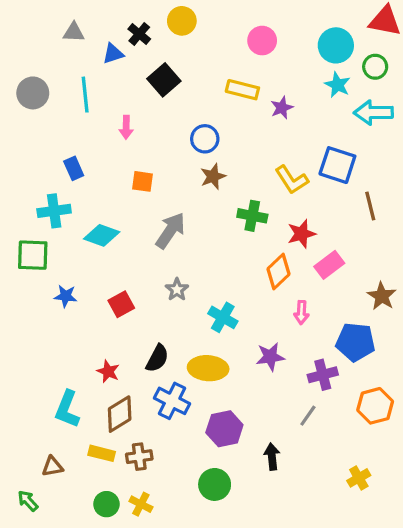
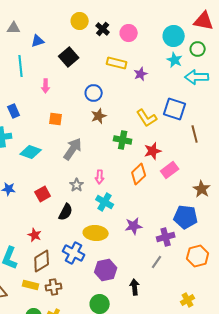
black cross: (139, 34) -> (103, 29), moved
pink arrow: (301, 312) -> (100, 177), moved
black semicircle: (157, 358) -> (66, 212), moved

